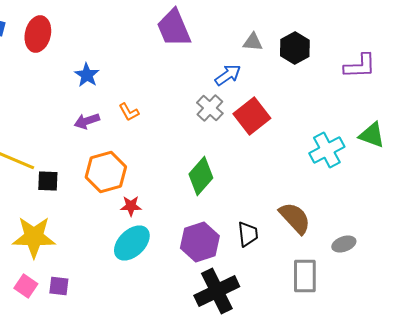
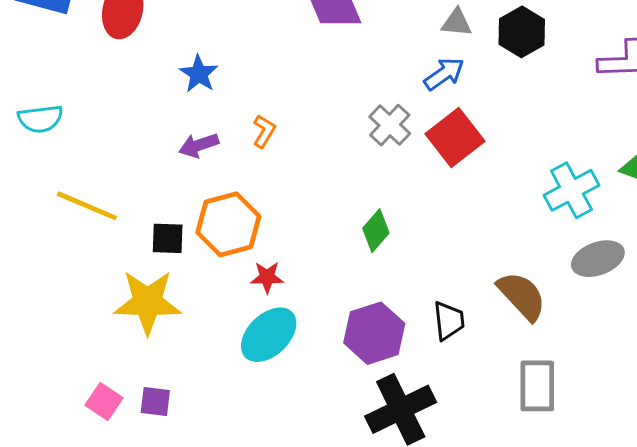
blue arrow: (228, 75) -> (444, 74), moved
orange L-shape: (129, 112) -> (264, 131), turned -120
green diamond: (201, 176) -> (376, 231), size x0.7
black square: (48, 181) -> (168, 238), moved
yellow star: (34, 237) -> (148, 302), moved
gray ellipse: (344, 244) -> (598, 259), moved, size x1.4

